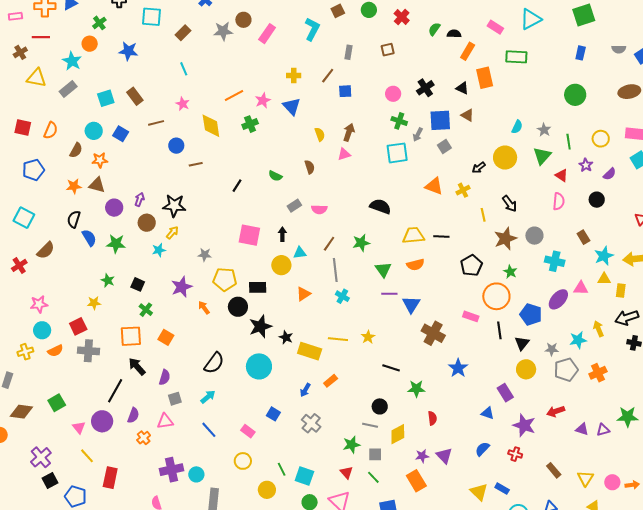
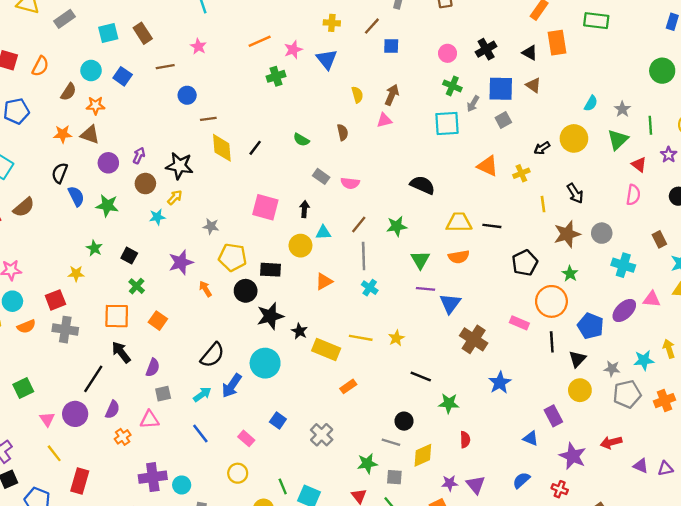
yellow diamond: (211, 126) -> (222, 148), moved
gray rectangle: (294, 206) -> (321, 176), turned 64
blue arrow: (305, 390) -> (232, 386), moved, size x1.5

